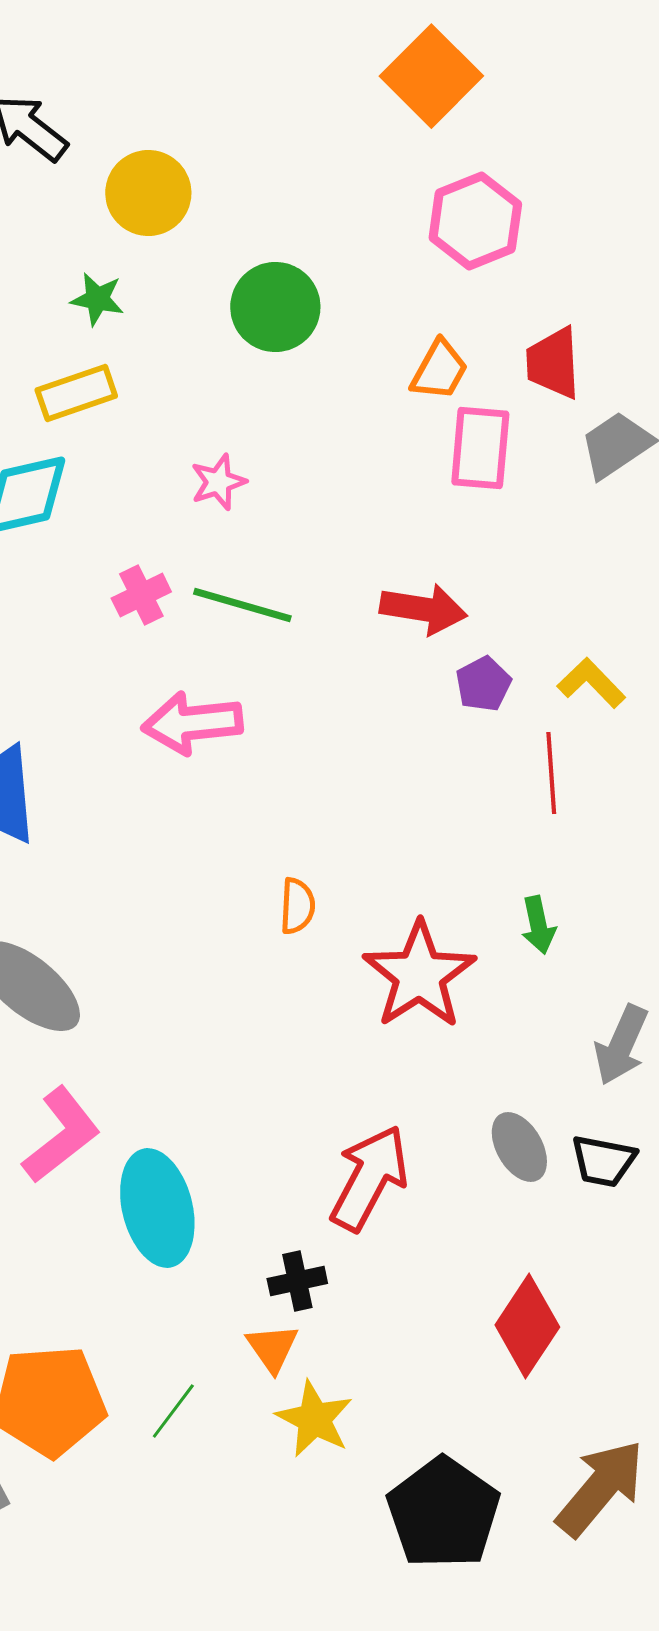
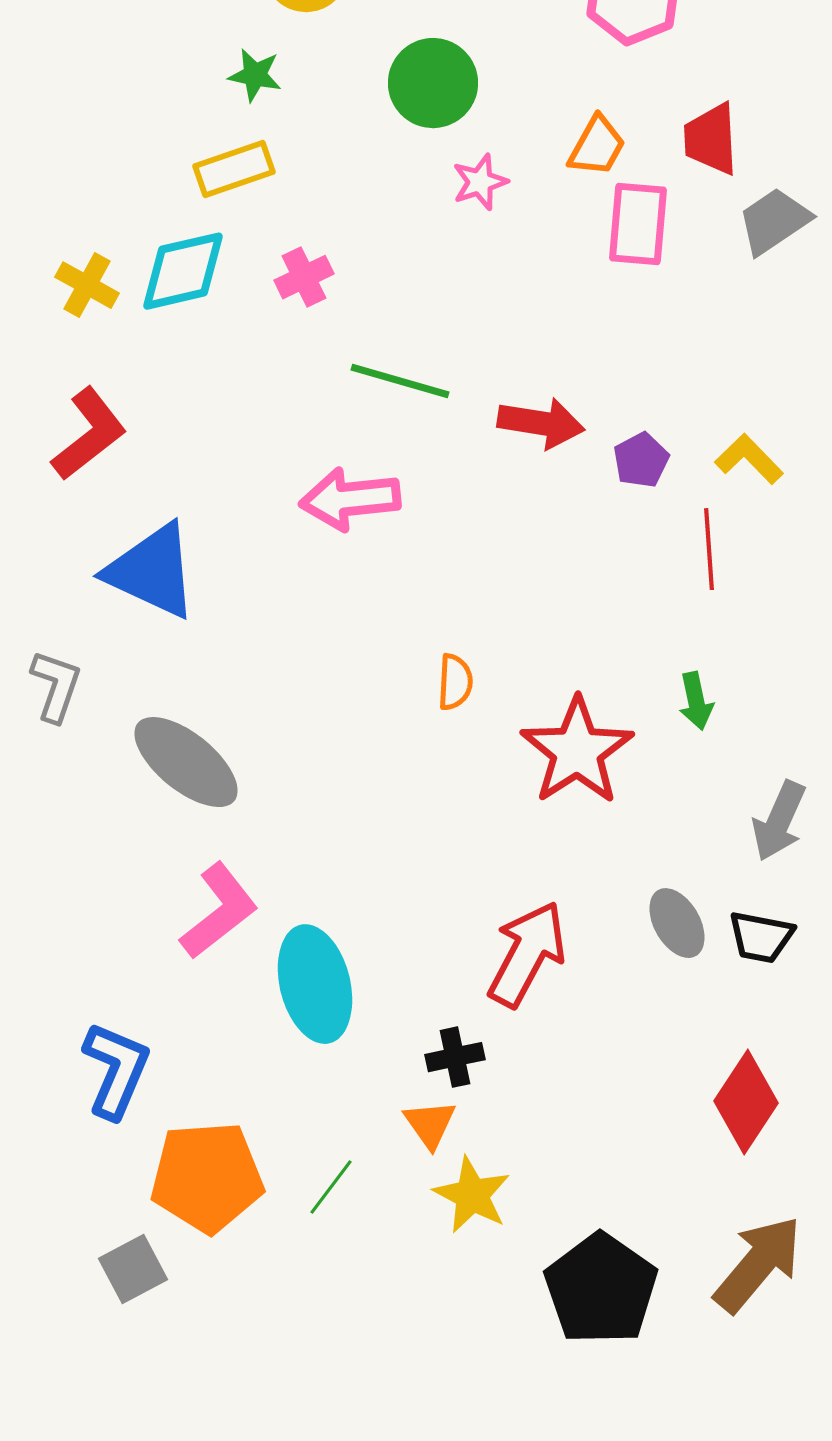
pink star: (218, 482) -> (480, 182), moved
pink cross: (141, 595) -> (304, 277), moved
red arrow: (423, 609) -> (541, 423), moved
red diamond: (527, 1326) -> (746, 1102), moved

